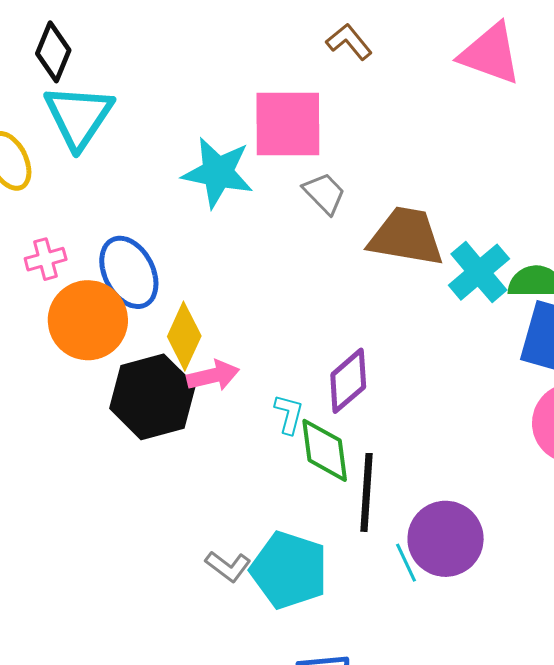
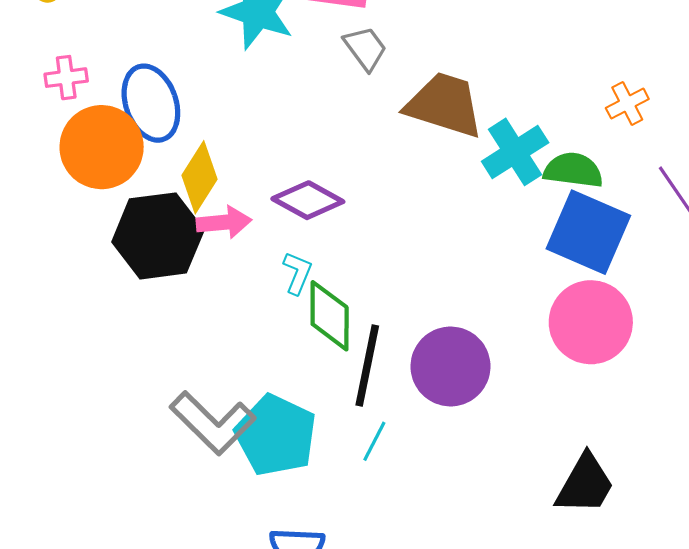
purple diamond: (348, 381) -> (308, 200), moved, turned 62
purple circle: (446, 539) -> (451, 366), moved
cyan line: (406, 563) -> (374, 441), moved, turned 45
gray L-shape: (228, 566) -> (213, 423), size x1.8

